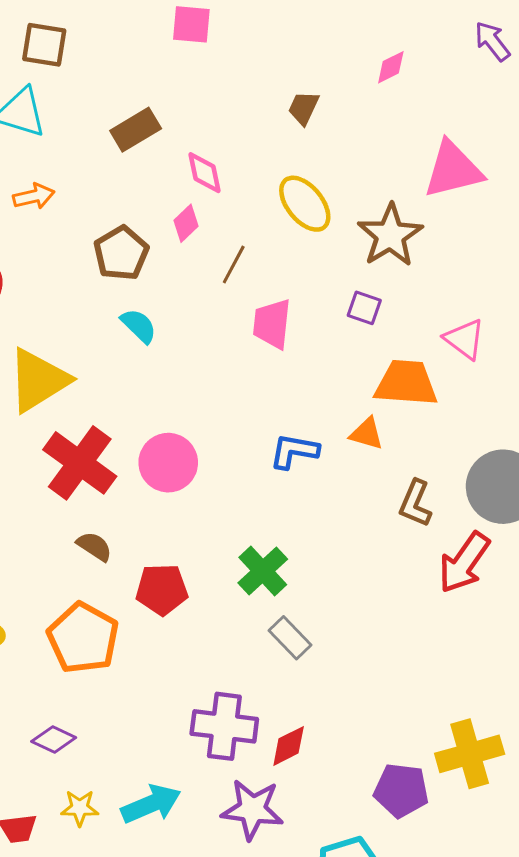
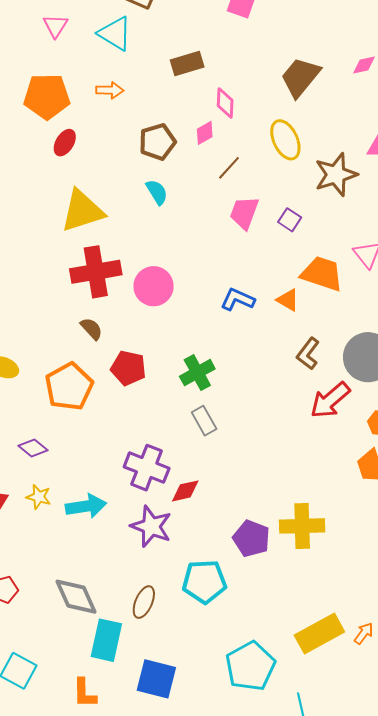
brown trapezoid: (303, 108) -> (300, 77), size x1.8
purple square: (364, 308) -> (290, 220), moved
red cross: (80, 463) -> (96, 272), turned 30

